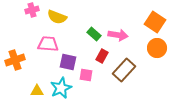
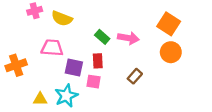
red rectangle: (102, 56) -> (98, 61), moved, turned -32
brown rectangle: (124, 70) -> (135, 76), size x0.6

